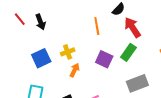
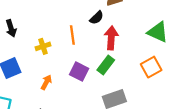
red arrow: (132, 27) -> (111, 38), turned 35
yellow cross: (68, 52) -> (43, 46), moved

